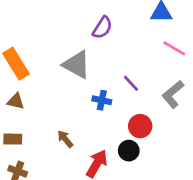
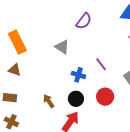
gray triangle: (77, 65) -> (62, 47), size x0.7
black circle: (129, 151) -> (76, 99), moved

